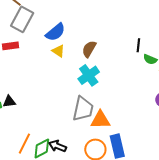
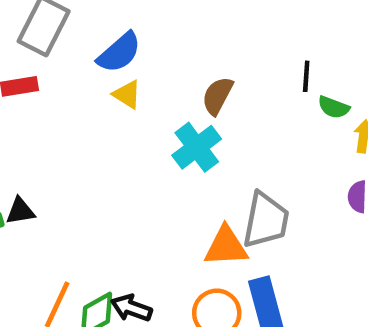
brown semicircle: (89, 49) -> (217, 96), moved
gray trapezoid: (83, 109) -> (266, 220), moved

